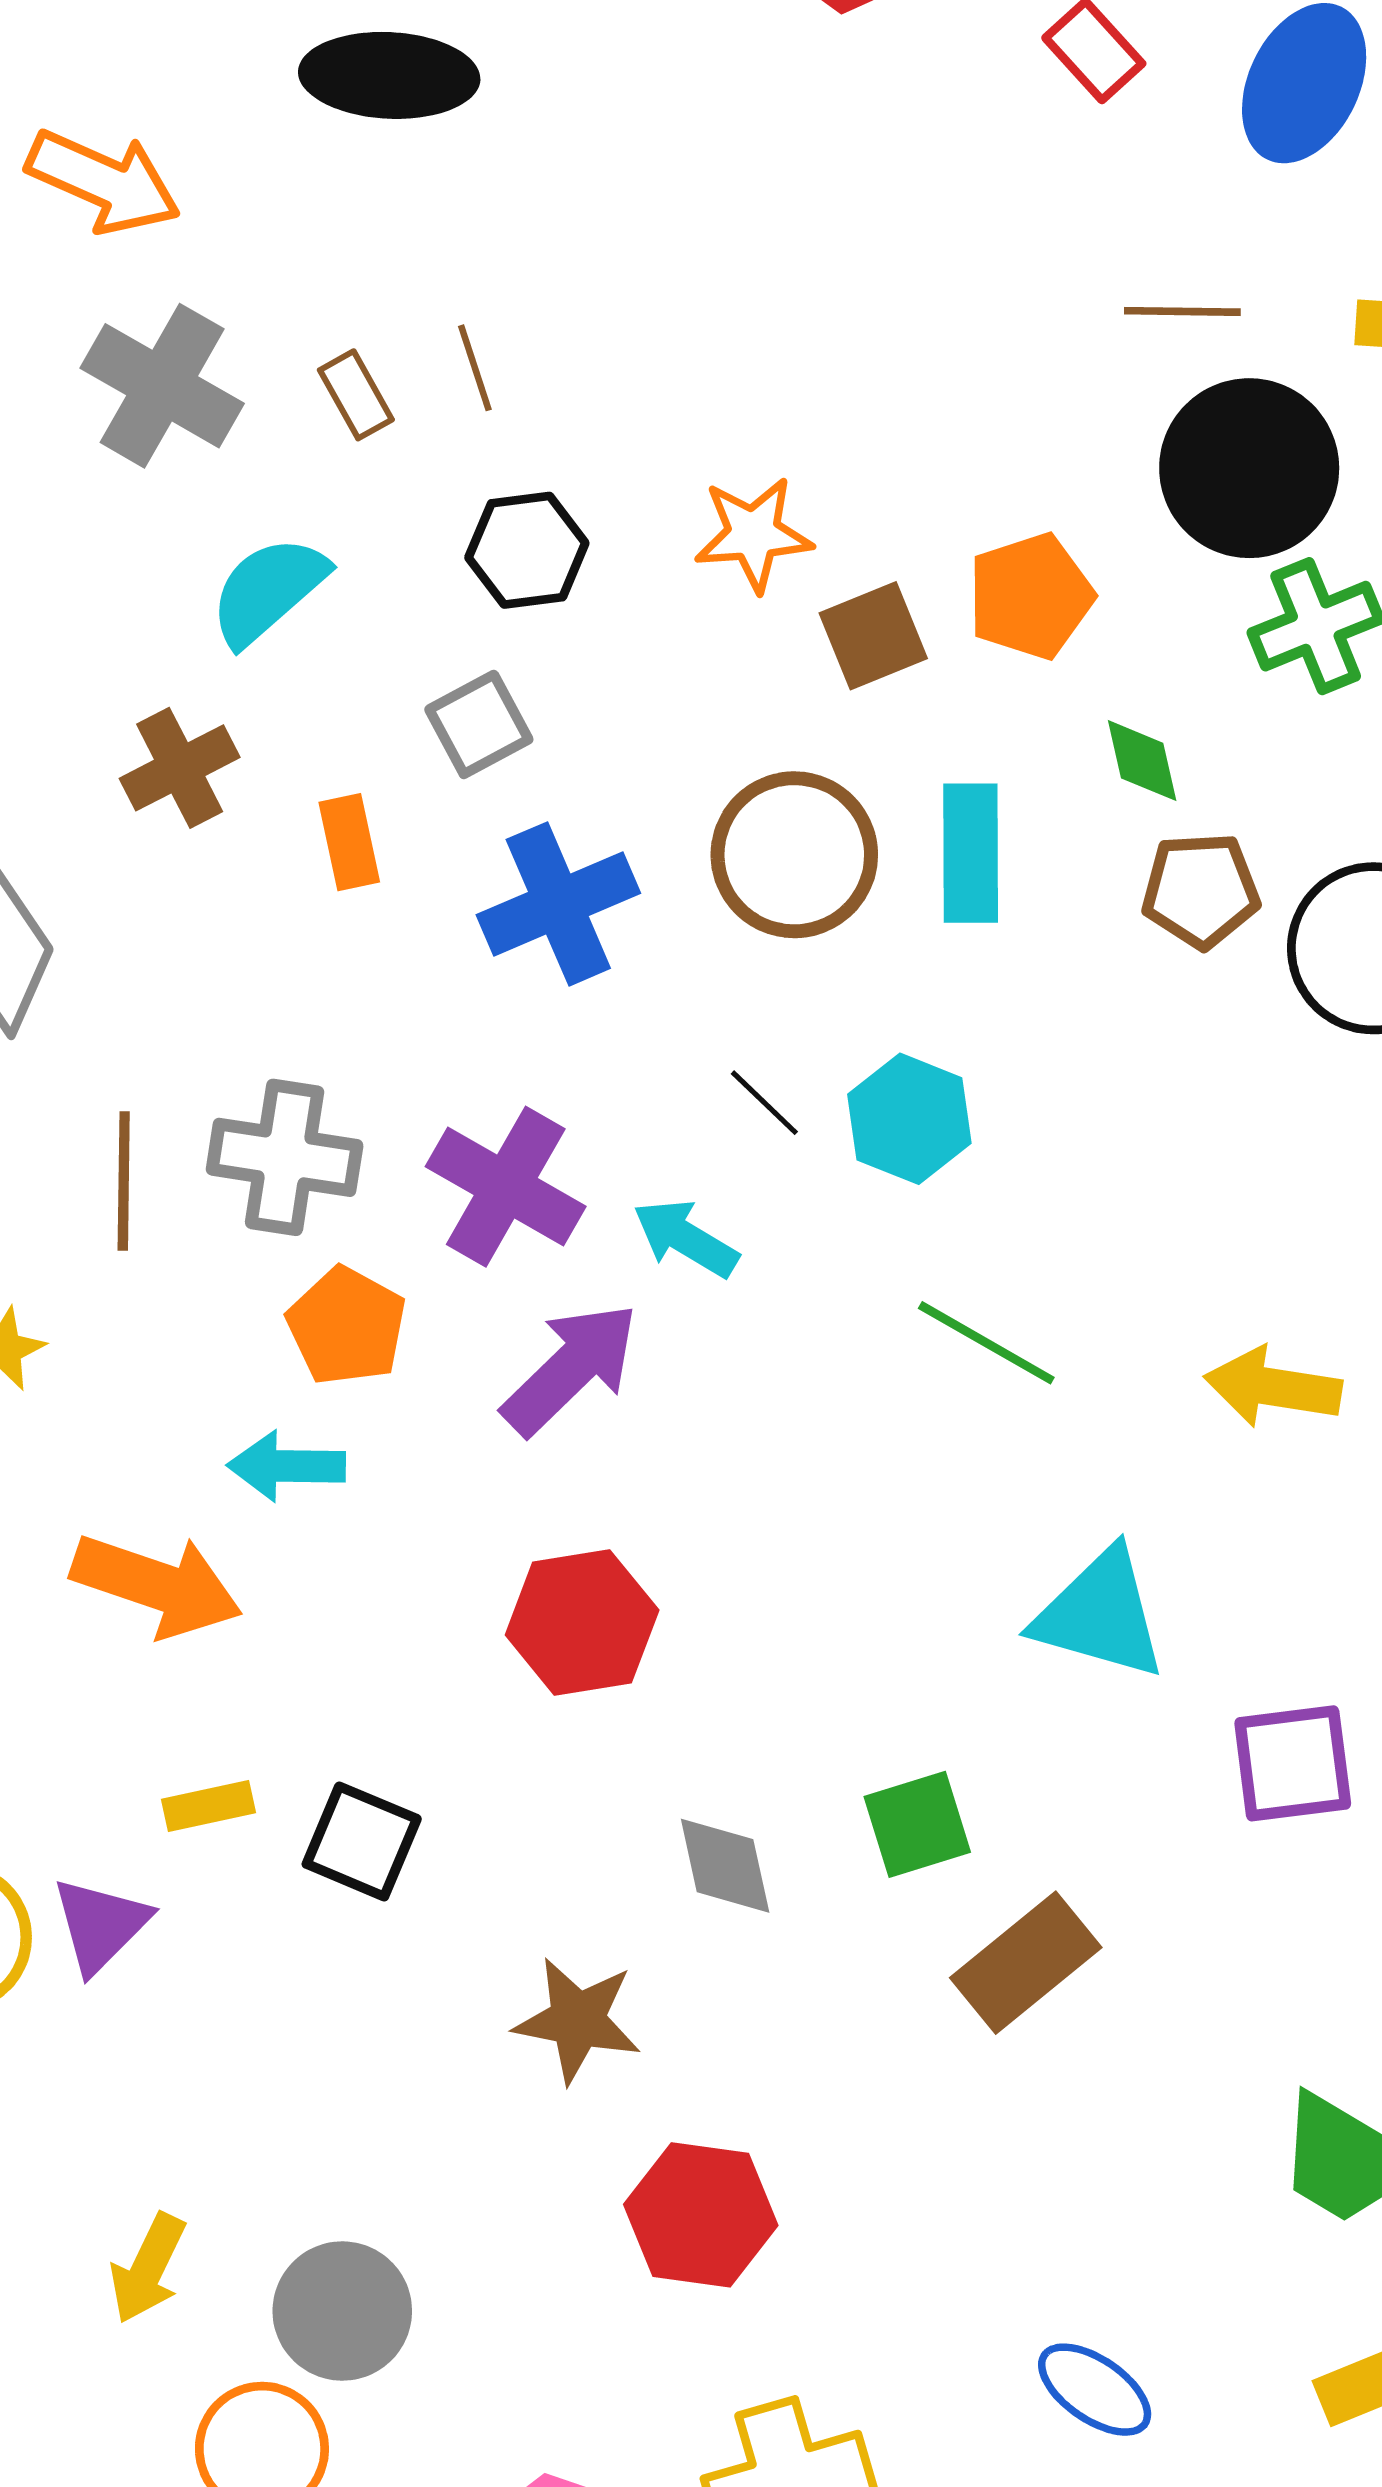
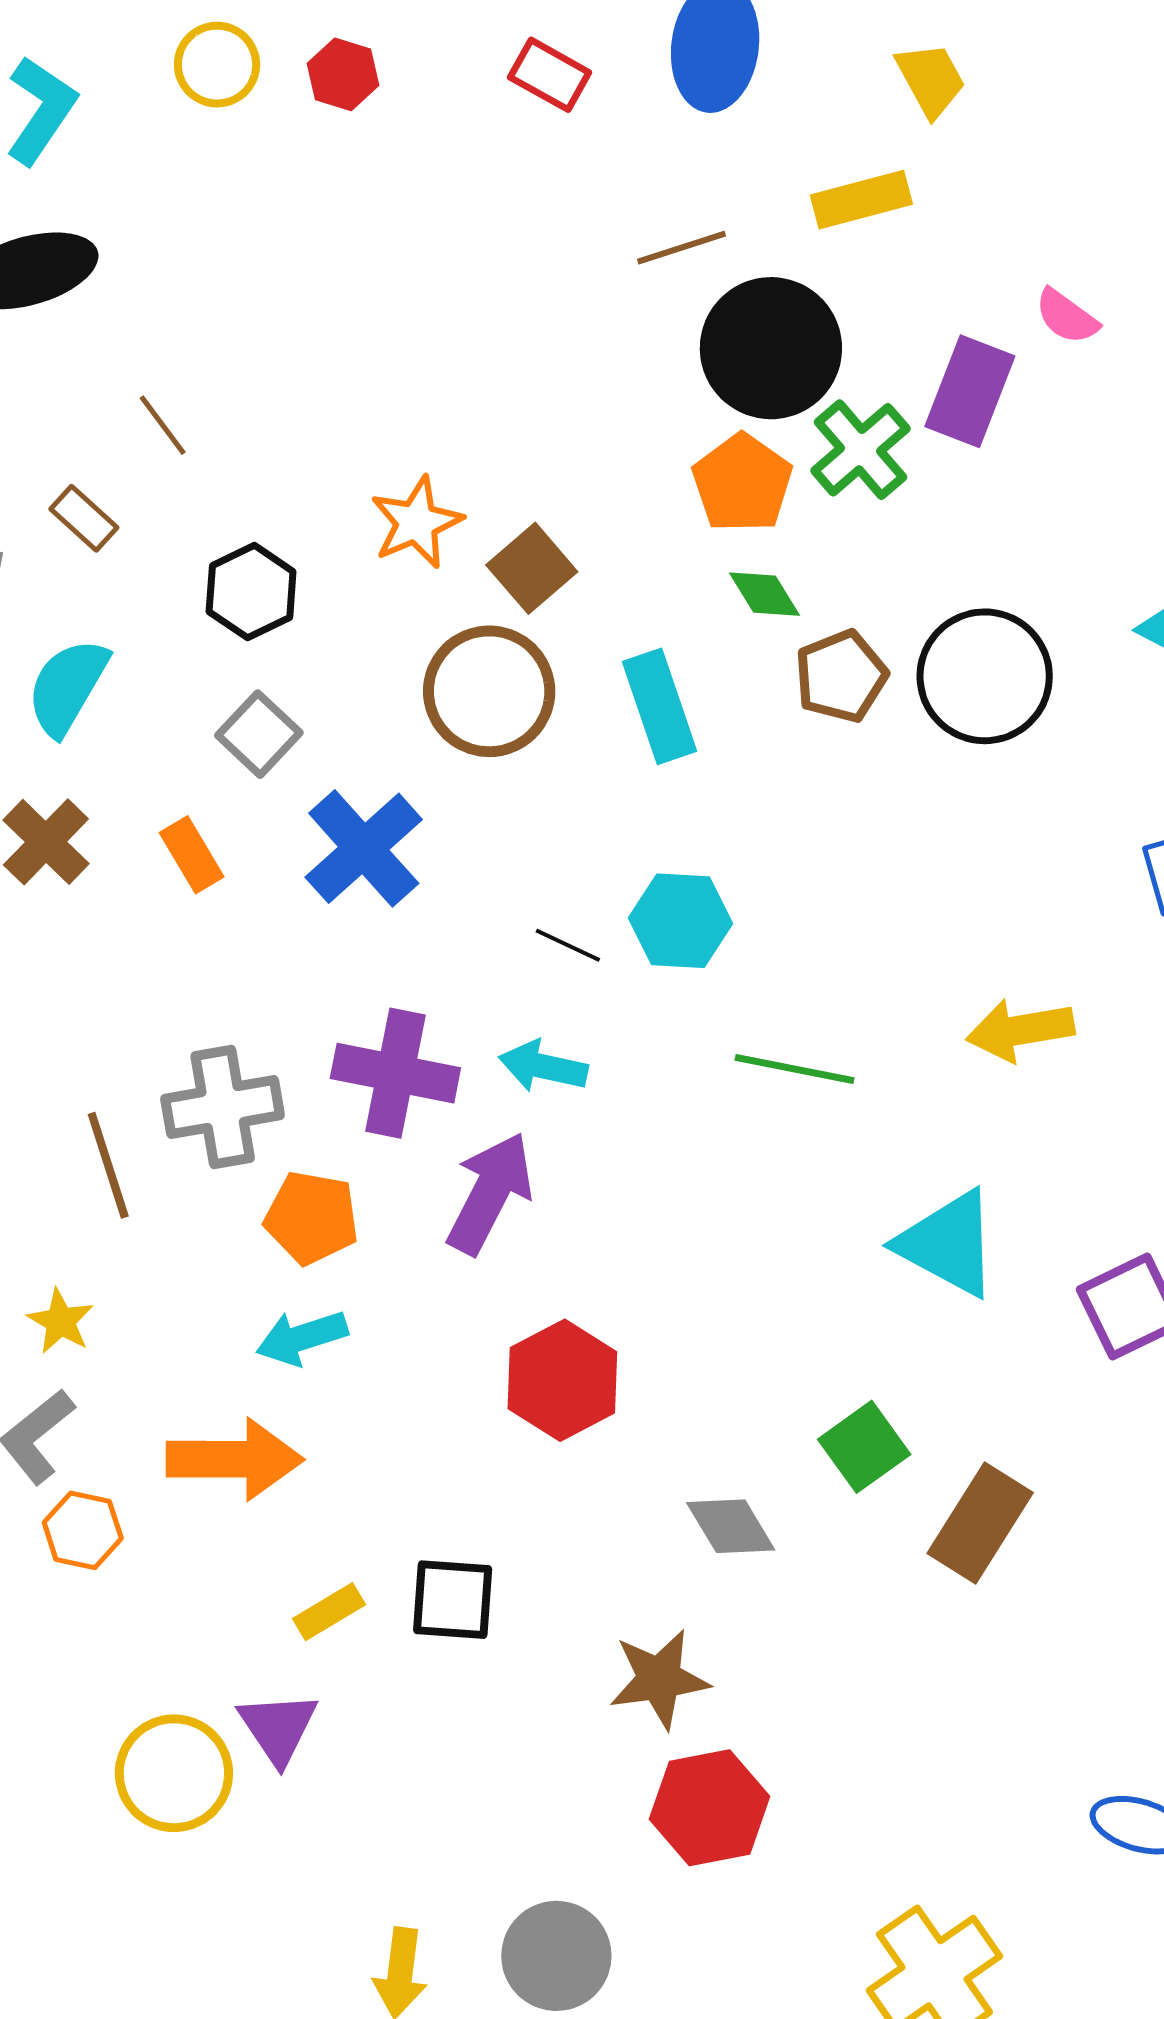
brown line: (475, 368) -> (163, 425), moved
orange pentagon: (1030, 596) -> (742, 483), moved
brown circle: (794, 855) -> (489, 691), moved
cyan triangle: (1100, 1614) -> (948, 1244), turned 31
red hexagon: (701, 2215) -> (710, 1808), moved

